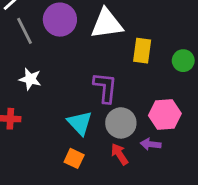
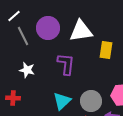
purple L-shape: (105, 88) -> (66, 64), moved
cyan triangle: (80, 123) -> (62, 101), turned 30

